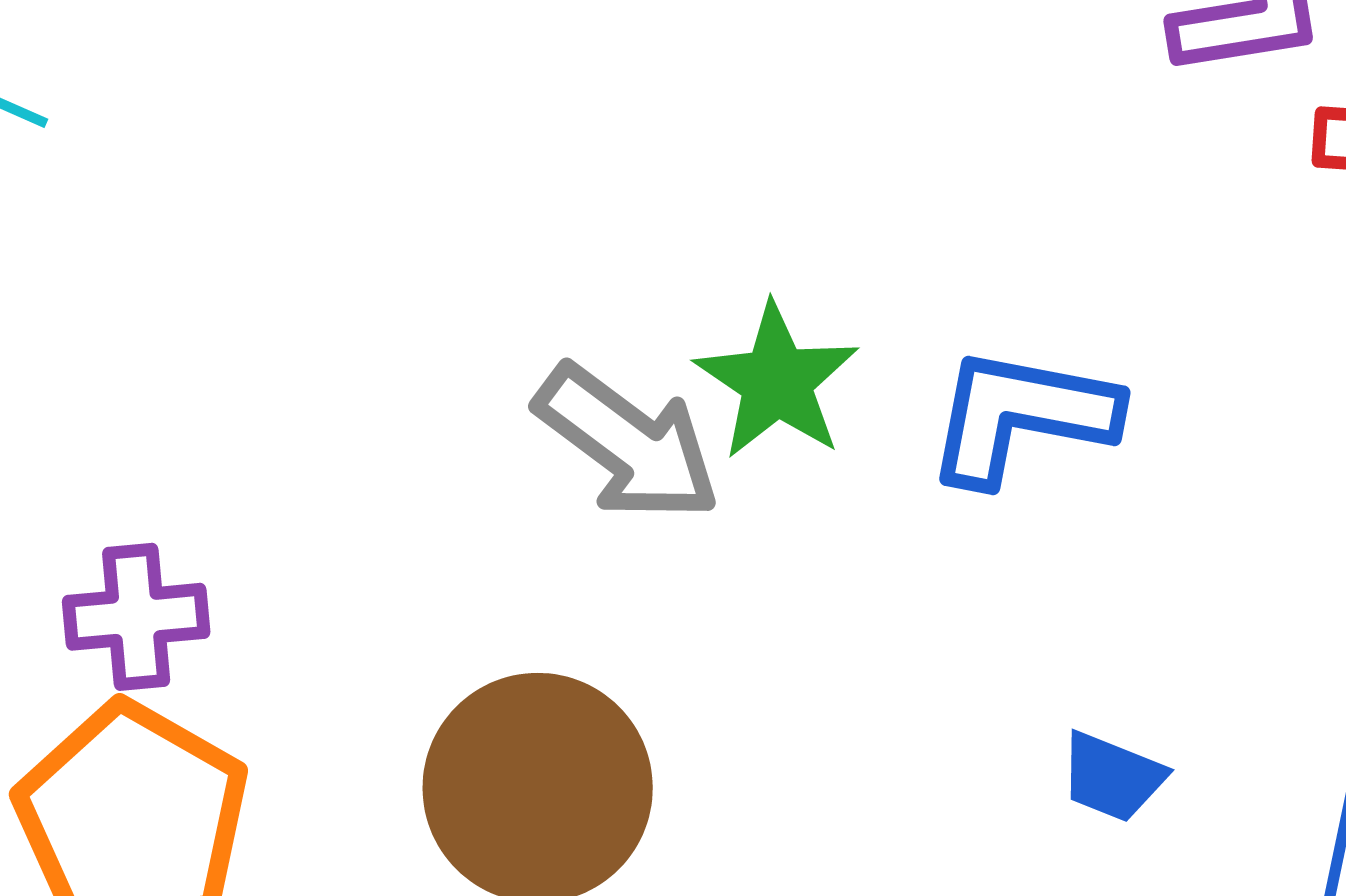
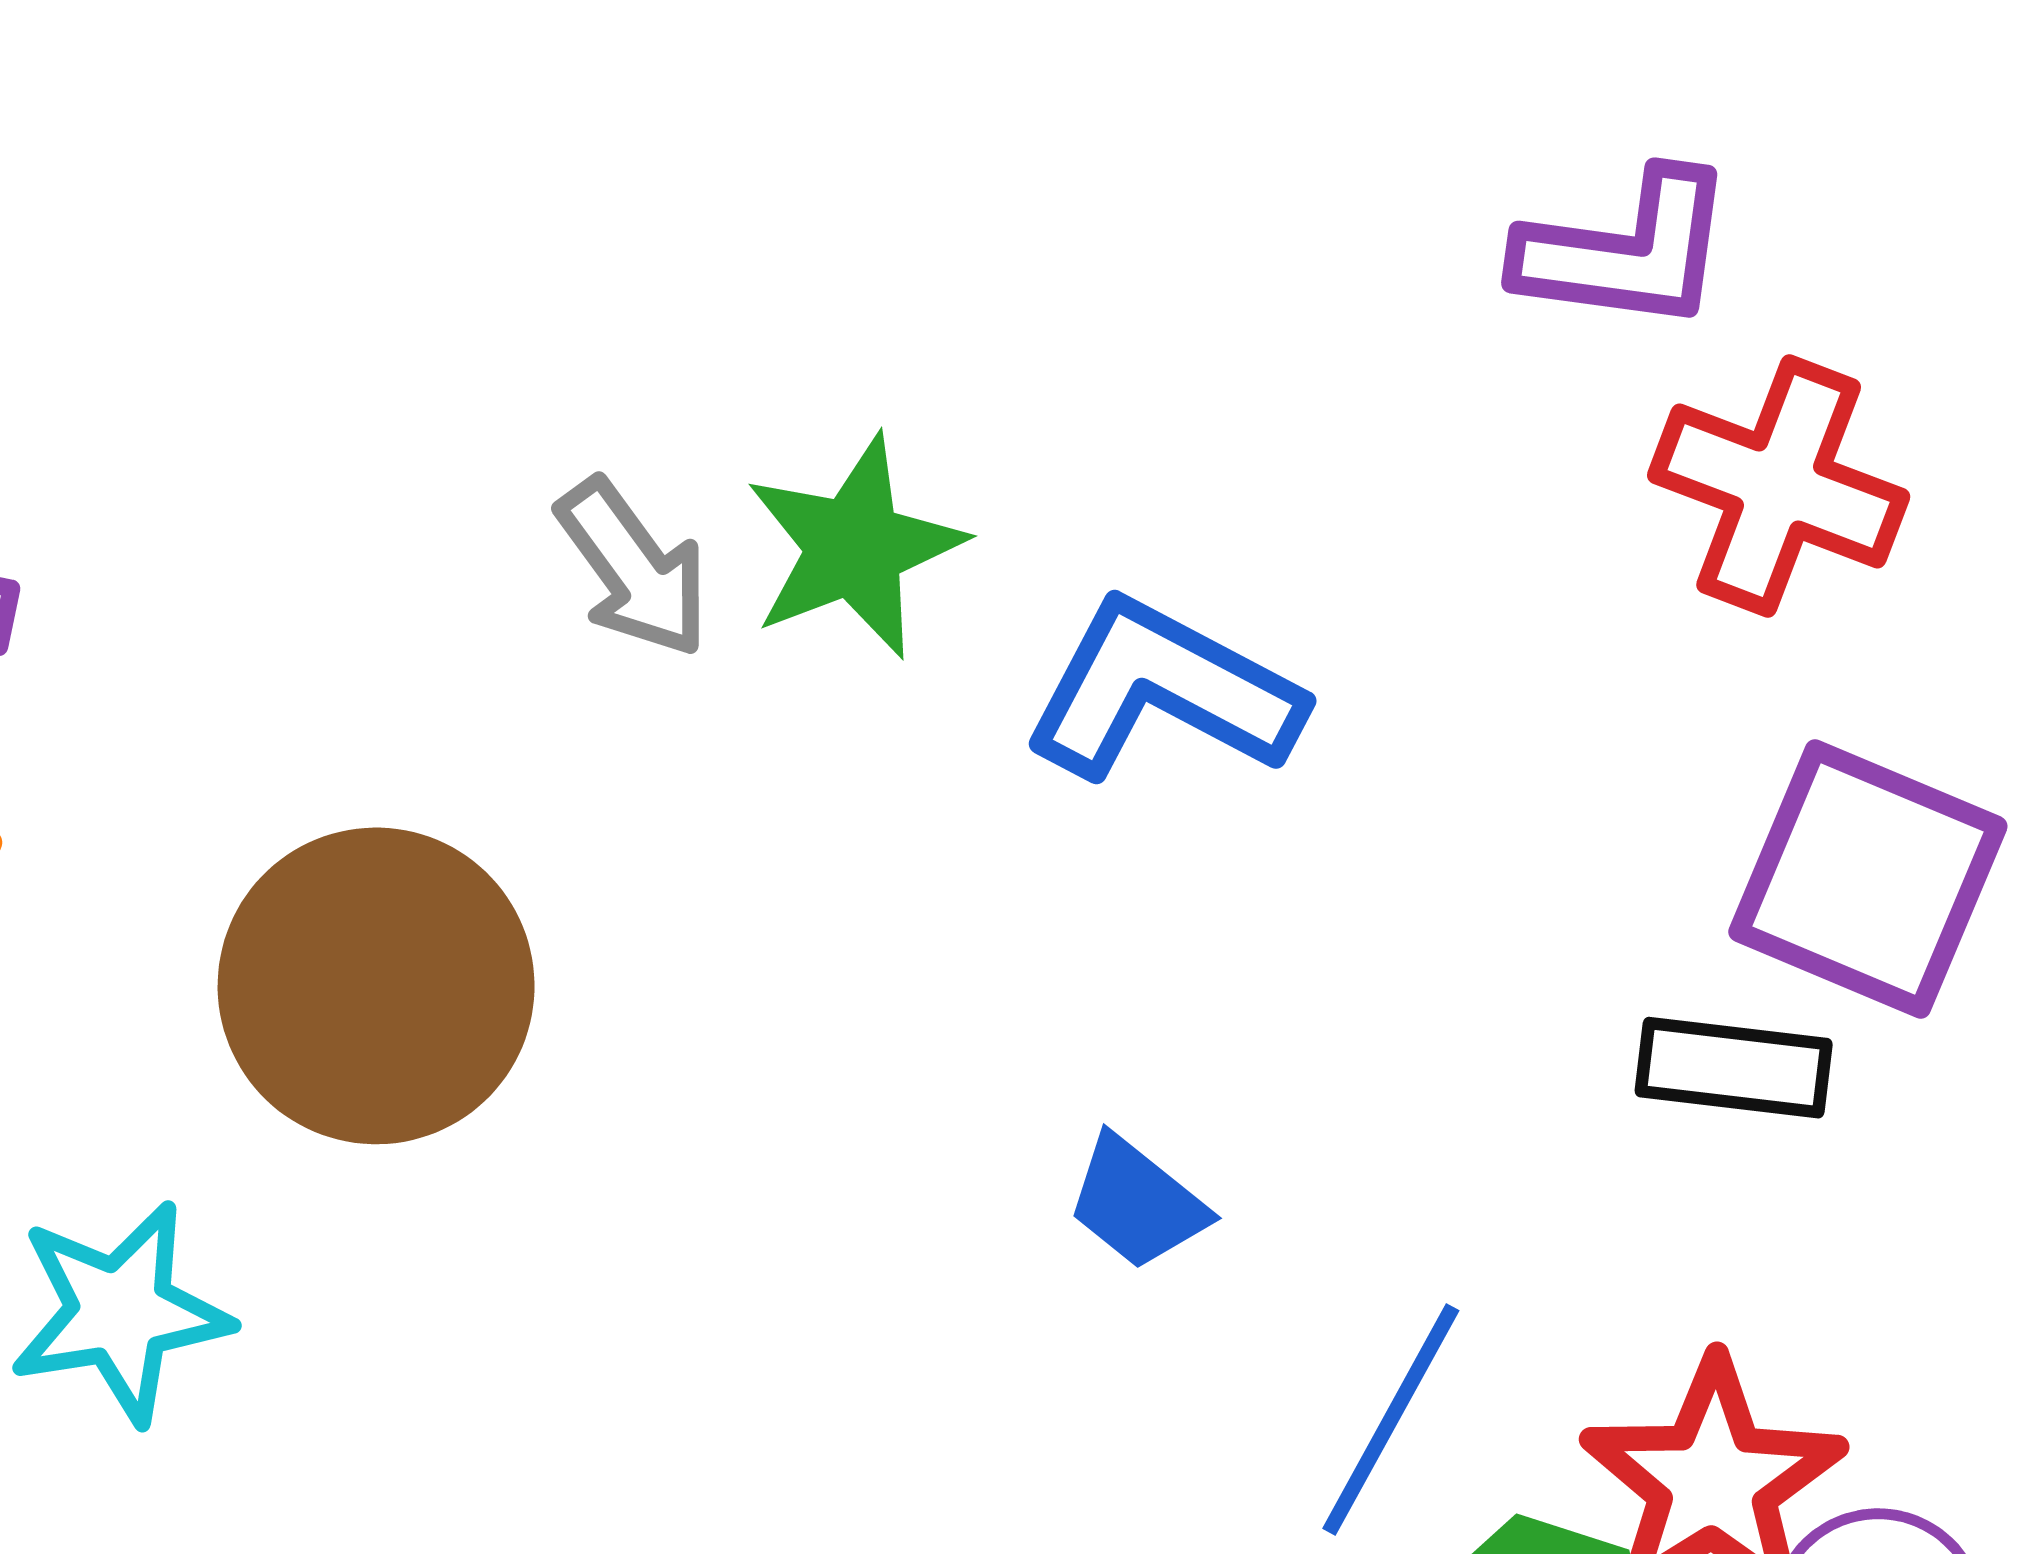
gray arrow: (628, 443) -> (633, 568), size x0.7

